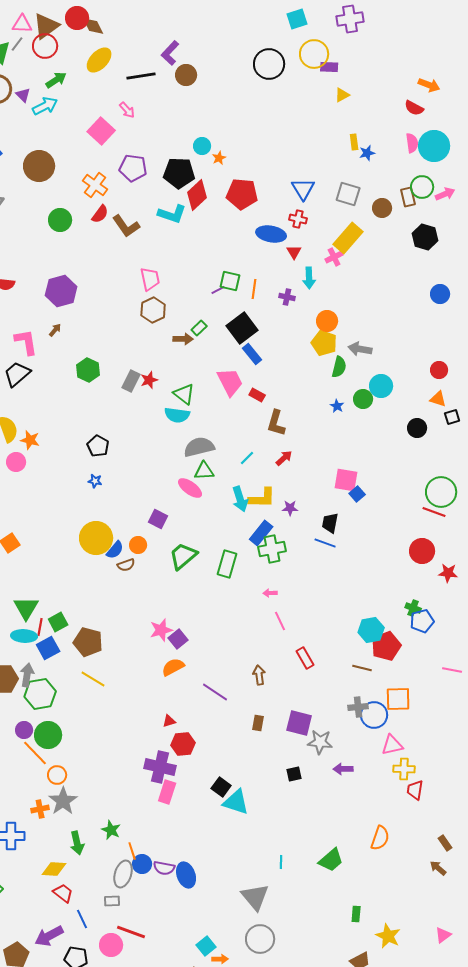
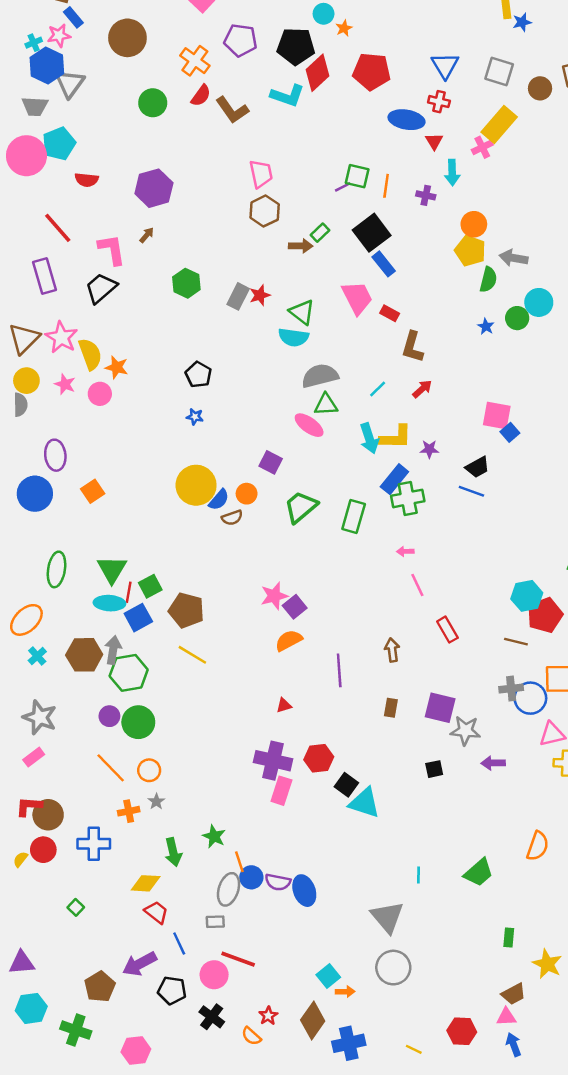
black trapezoid: (330, 523) -> (477, 467), turned -130
purple line: (215, 692) -> (339, 670), turned 52
red hexagon: (183, 744) -> (319, 758), moved
orange line: (35, 753) -> (111, 768), moved
gray star: (63, 801) -> (156, 802), size x0.5

